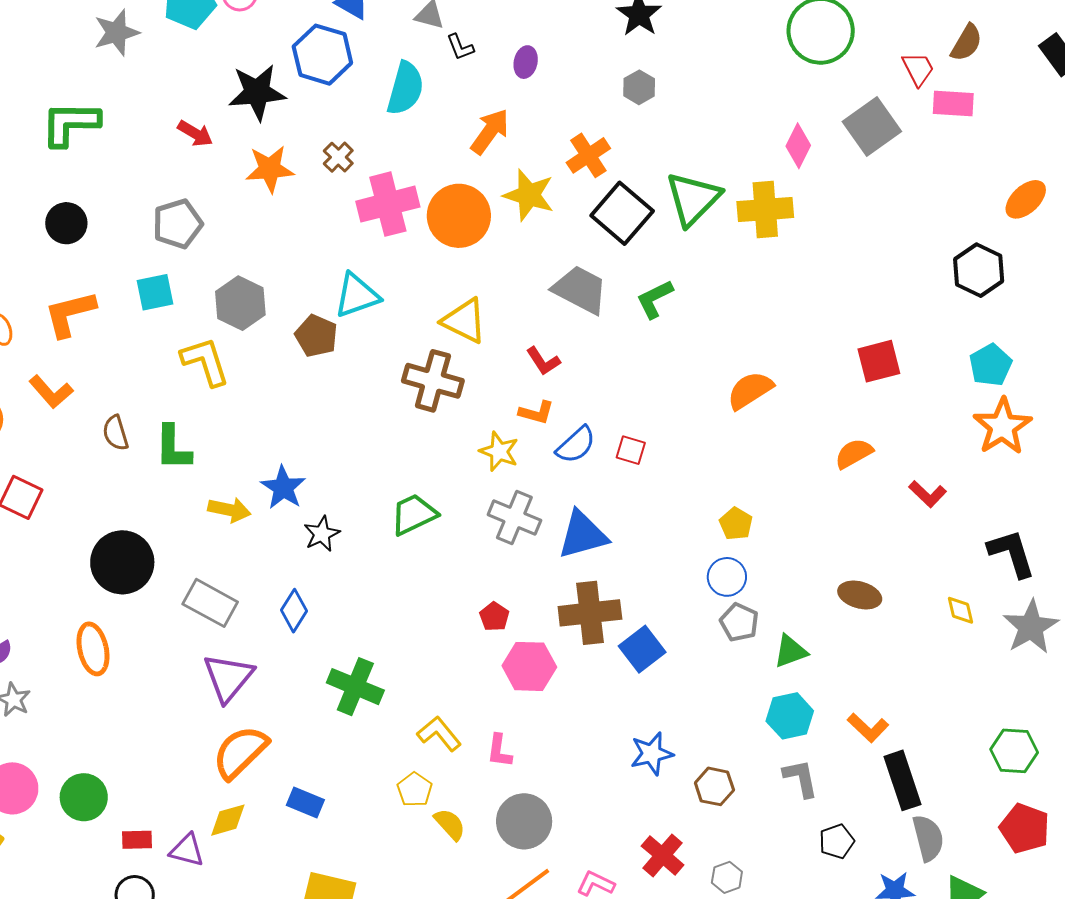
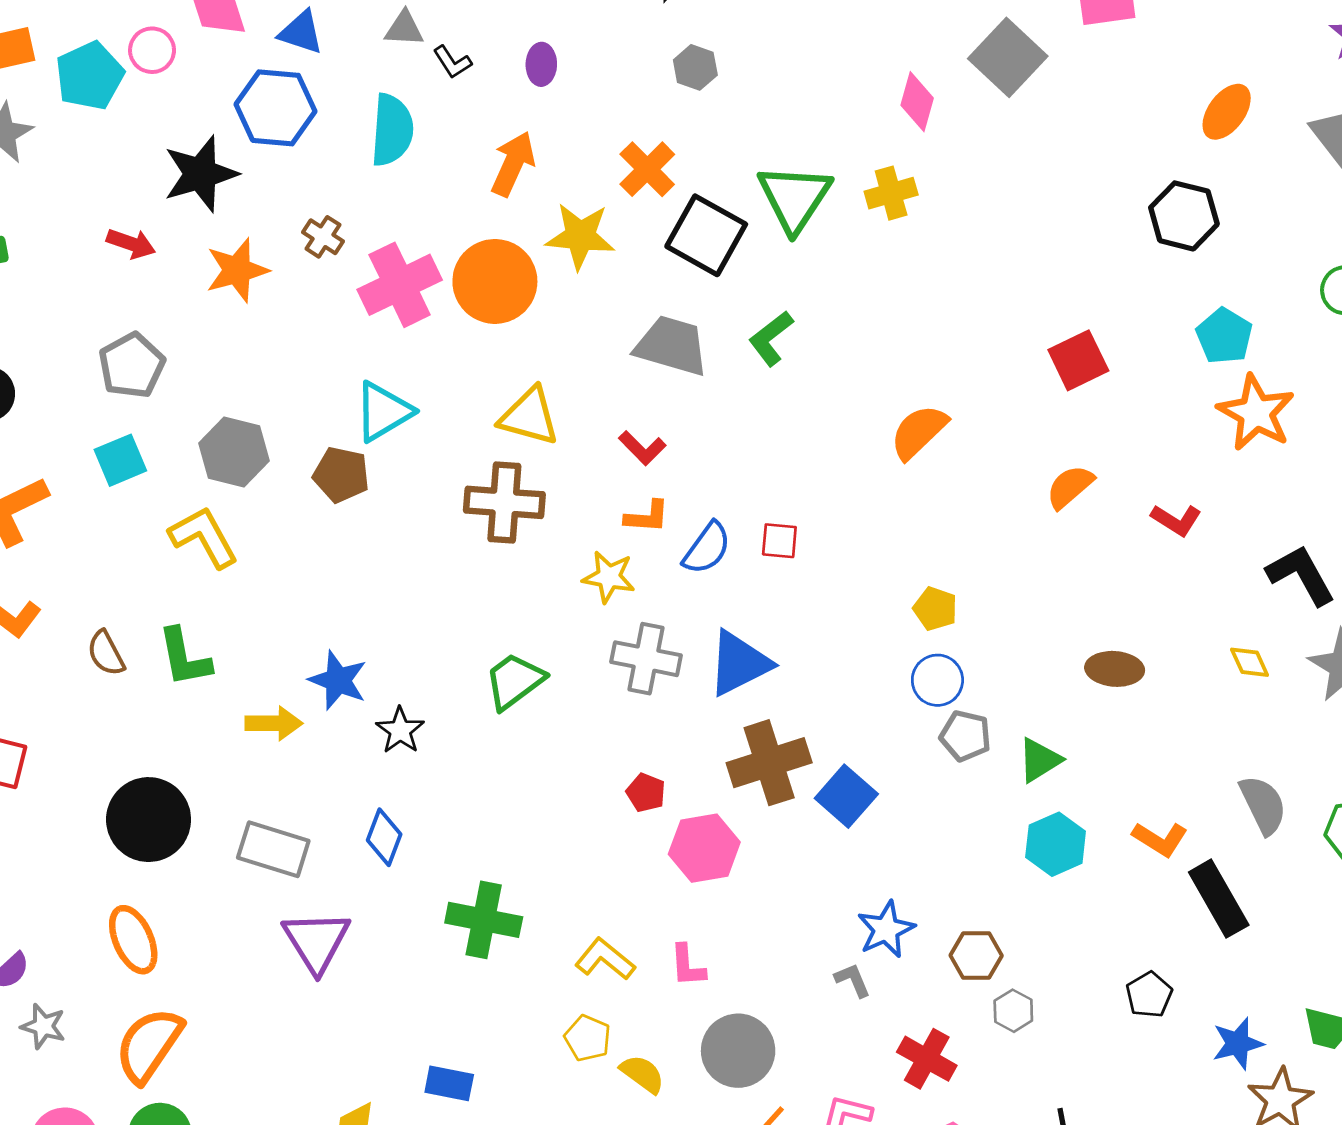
yellow cross: (765, 210) -> (891, 193), size x0.7
orange semicircle: (240, 752) -> (149, 1045), moved
gray L-shape: (801, 778) -> (853, 980), moved, size x0.7
gray semicircle: (928, 838) -> (1263, 805), moved
gray hexagon: (727, 877) -> (1013, 1011), moved

